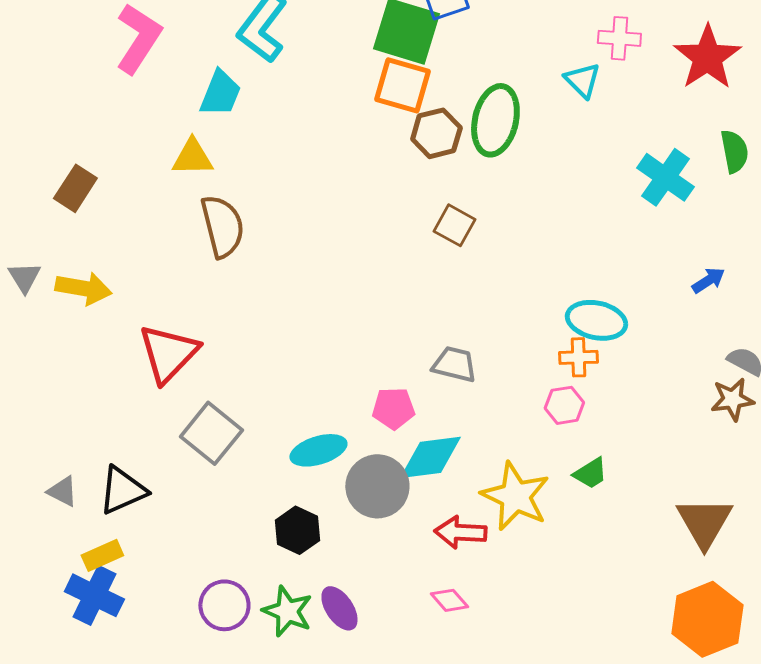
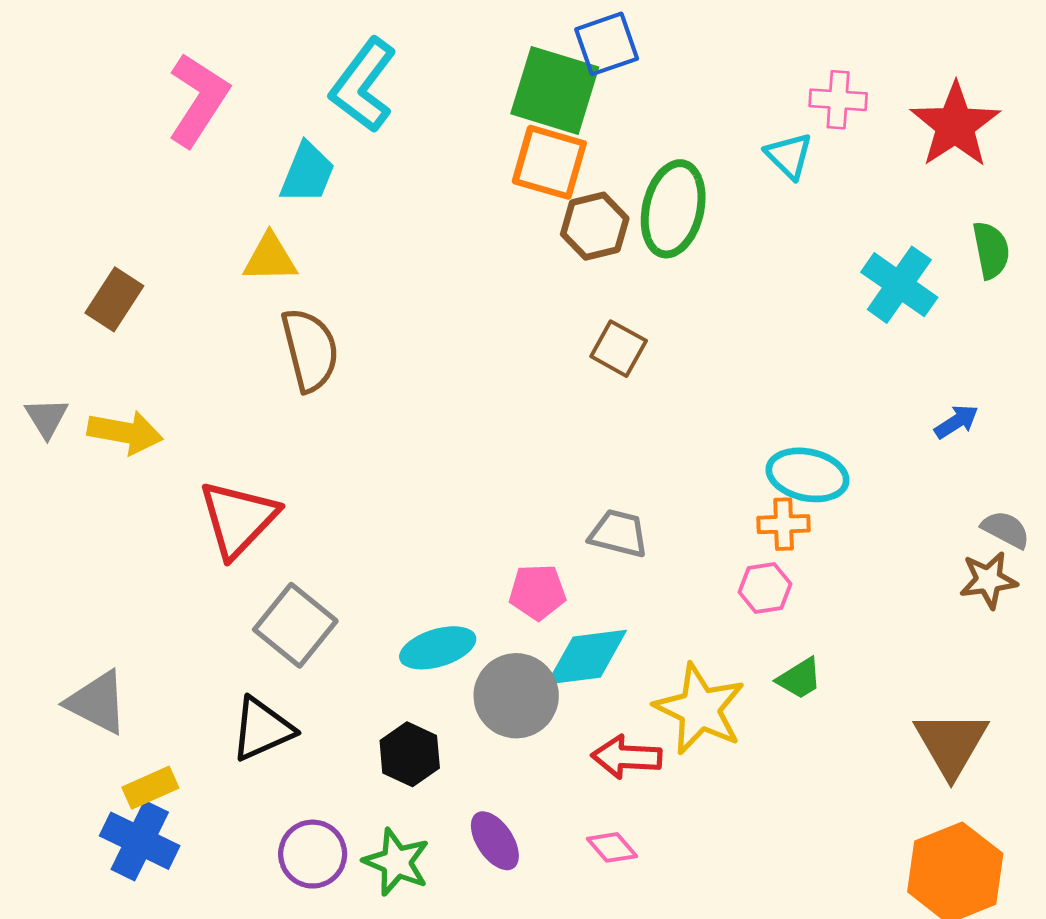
black triangle: (122, 490) -> (262, 729), moved
gray triangle: (62, 491) -> (97, 702), size x1.6
purple ellipse: (339, 608) -> (495, 841), moved

